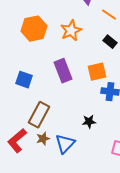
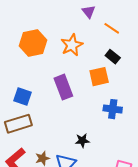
orange square: (97, 72) -> (99, 77), moved
brown rectangle: (39, 115) -> (18, 124), moved, turned 45
black star: (89, 122) -> (82, 141), moved

